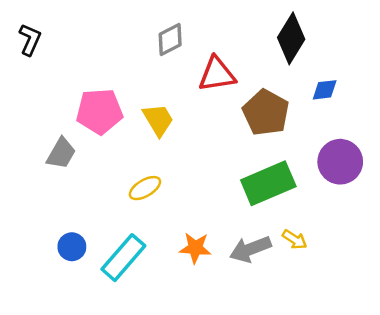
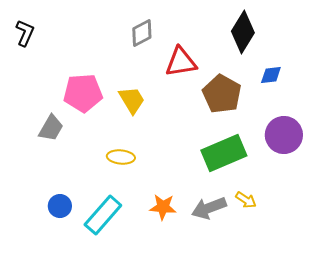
yellow ellipse: (145, 188) -> (121, 157), turned 36

